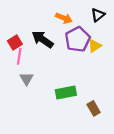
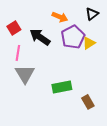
red square: (15, 43) -> (14, 28), moved
gray triangle: (27, 79) -> (25, 74), size x1.5

